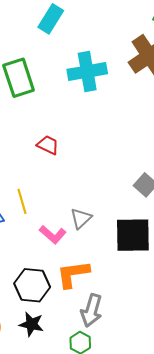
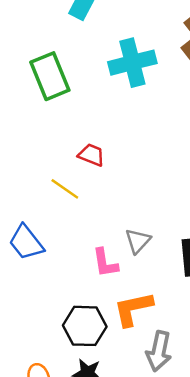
yellow line: (22, 201) -> (65, 189), moved, turned -35
pink L-shape: (53, 235) -> (105, 263), turned 44

